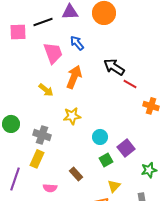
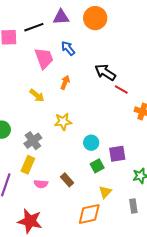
orange arrow: (74, 77) -> (65, 82), size x0.6
gray cross: (42, 135) -> (33, 141), turned 36
purple square: (126, 148) -> (117, 154), turned 30
pink semicircle: (50, 188) -> (41, 184), moved

